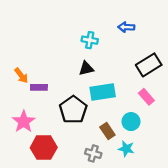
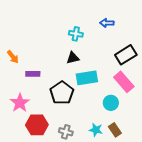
orange arrow: (21, 76) -> (13, 57), moved
pink rectangle: (146, 97) -> (124, 82), size x1.5
brown rectangle: (107, 131) -> (115, 130), moved
cyan star: (126, 149) -> (96, 130), moved
gray cross: (93, 153) -> (66, 132), moved

